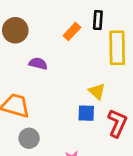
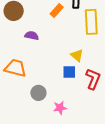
gray circle: (29, 138) -> (38, 93), moved

